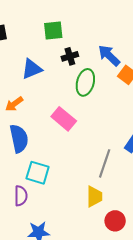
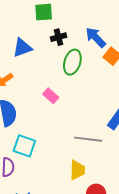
pink rectangle: (64, 119) -> (51, 96), size x0.7
gray line: (105, 163) -> (88, 139), turned 76

